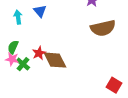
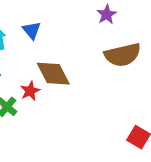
brown diamond: (55, 60) -> (53, 74), moved

